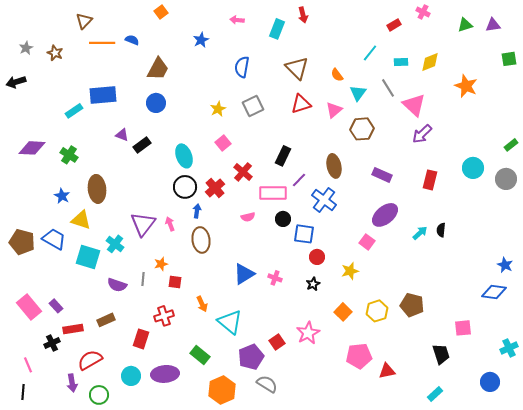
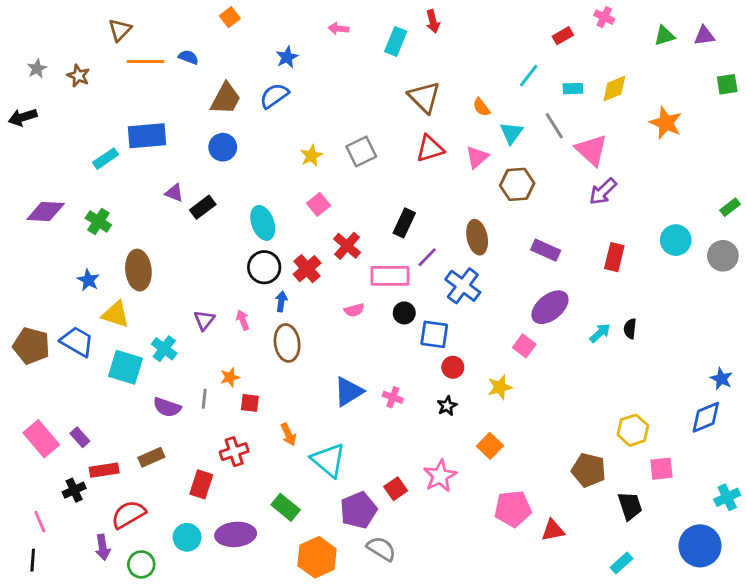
blue semicircle: (242, 67) -> (274, 96), moved, turned 45
purple triangle: (143, 224) -> (204, 320), size x0.6
blue diamond: (494, 292) -> (706, 417), turned -30
brown pentagon: (412, 305) -> (589, 470), moved
yellow hexagon: (377, 311) -> (633, 430), moved
blue circle: (490, 382) -> (700, 546), size x1.5

